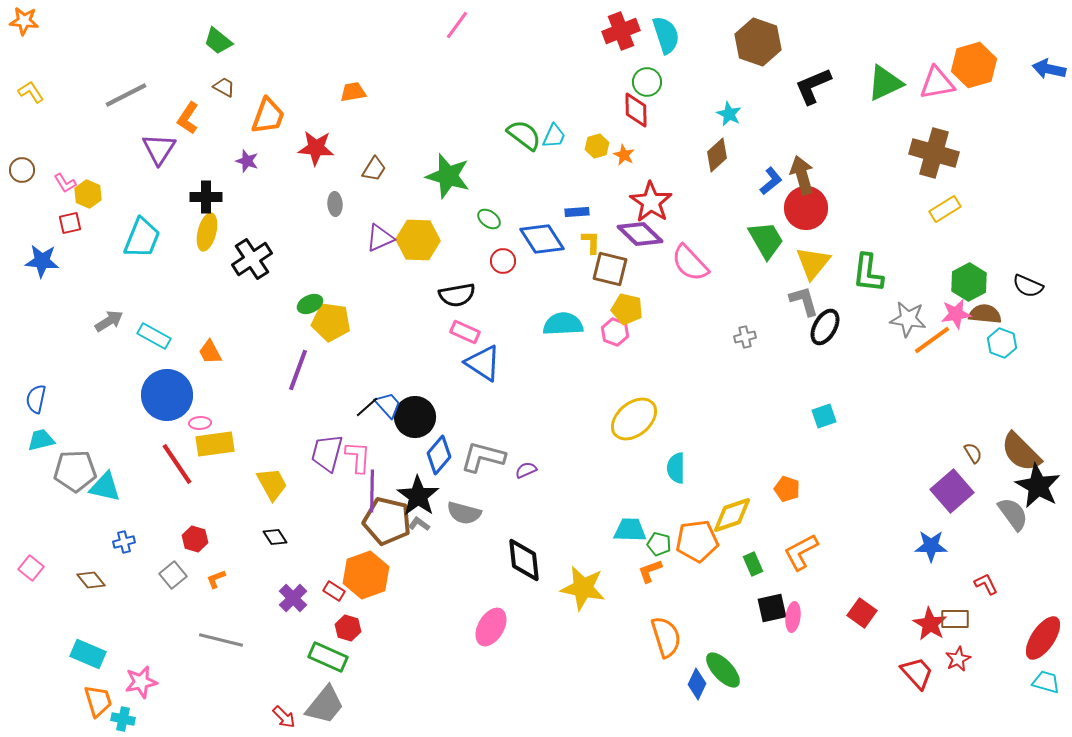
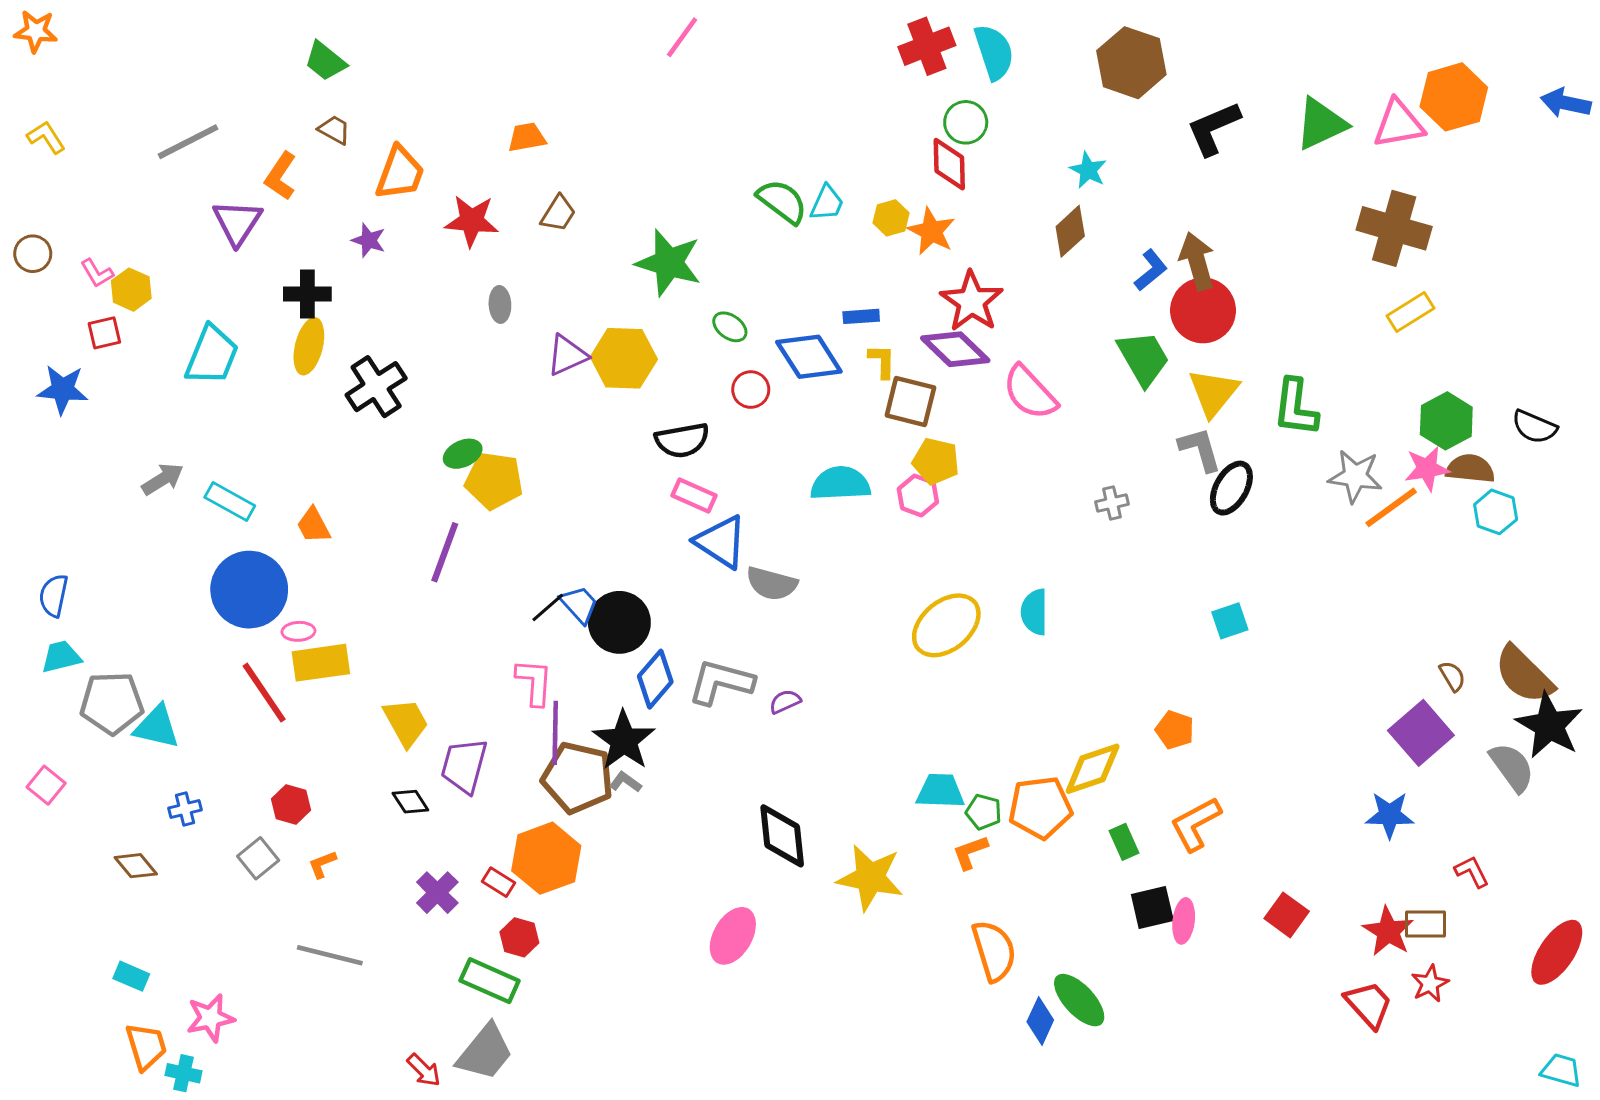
orange star: (624, 155) -> (931, 231), size x1.5
brown trapezoid: (374, 169) -> (558, 213), moved
purple trapezoid: (327, 453) -> (464, 766), moved
cyan semicircle: (676, 468) -> (1034, 612), moved
gray semicircle: (464, 513) -> (772, 584), moved
pink square: (31, 568) -> (46, 785), moved
cyan rectangle: (88, 654) -> (131, 976), size x0.7
cyan trapezoid: (1046, 682) -> (1561, 1070), moved

